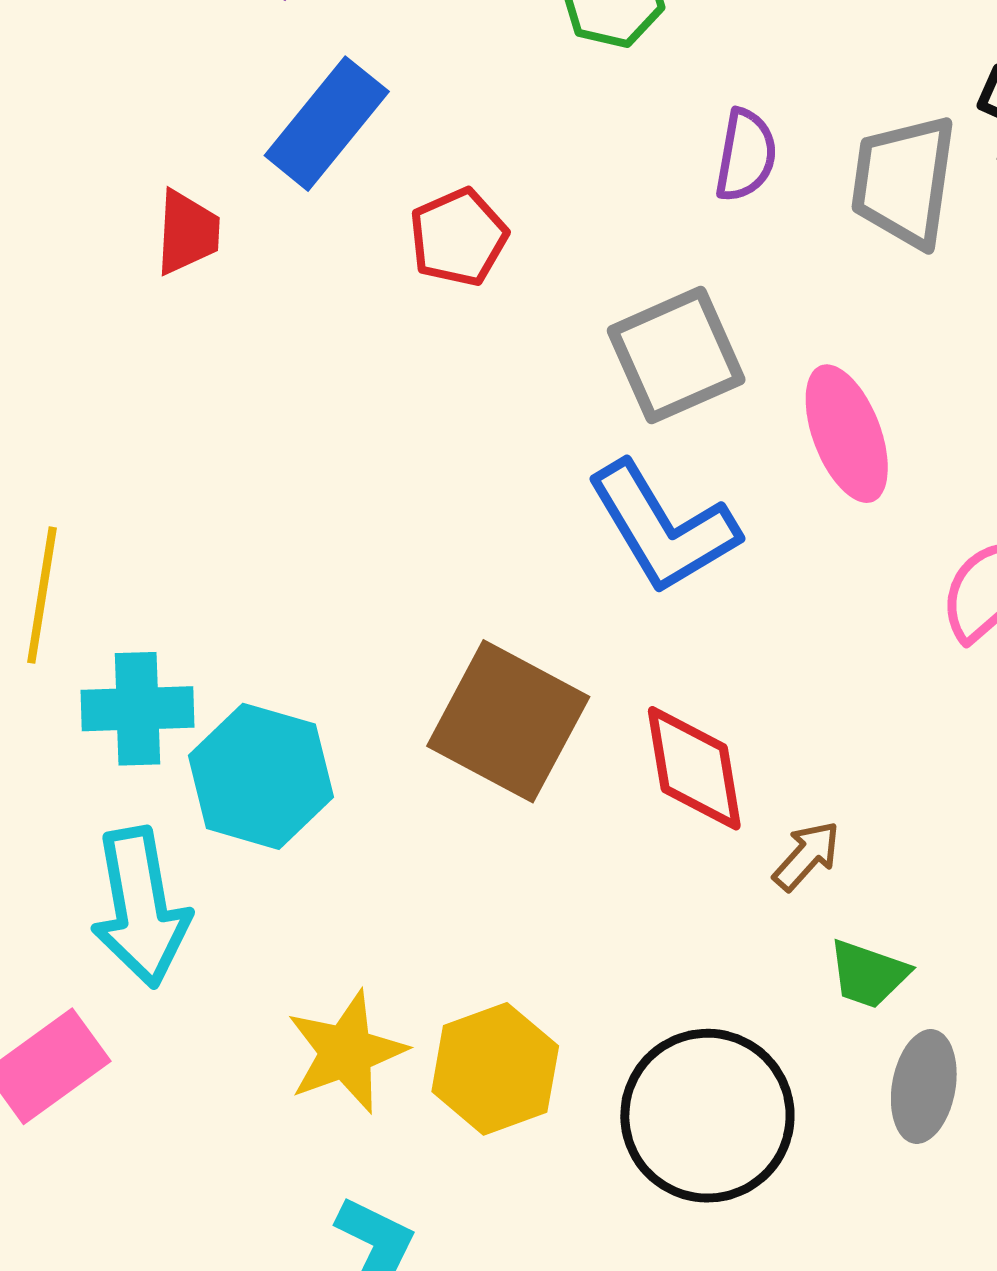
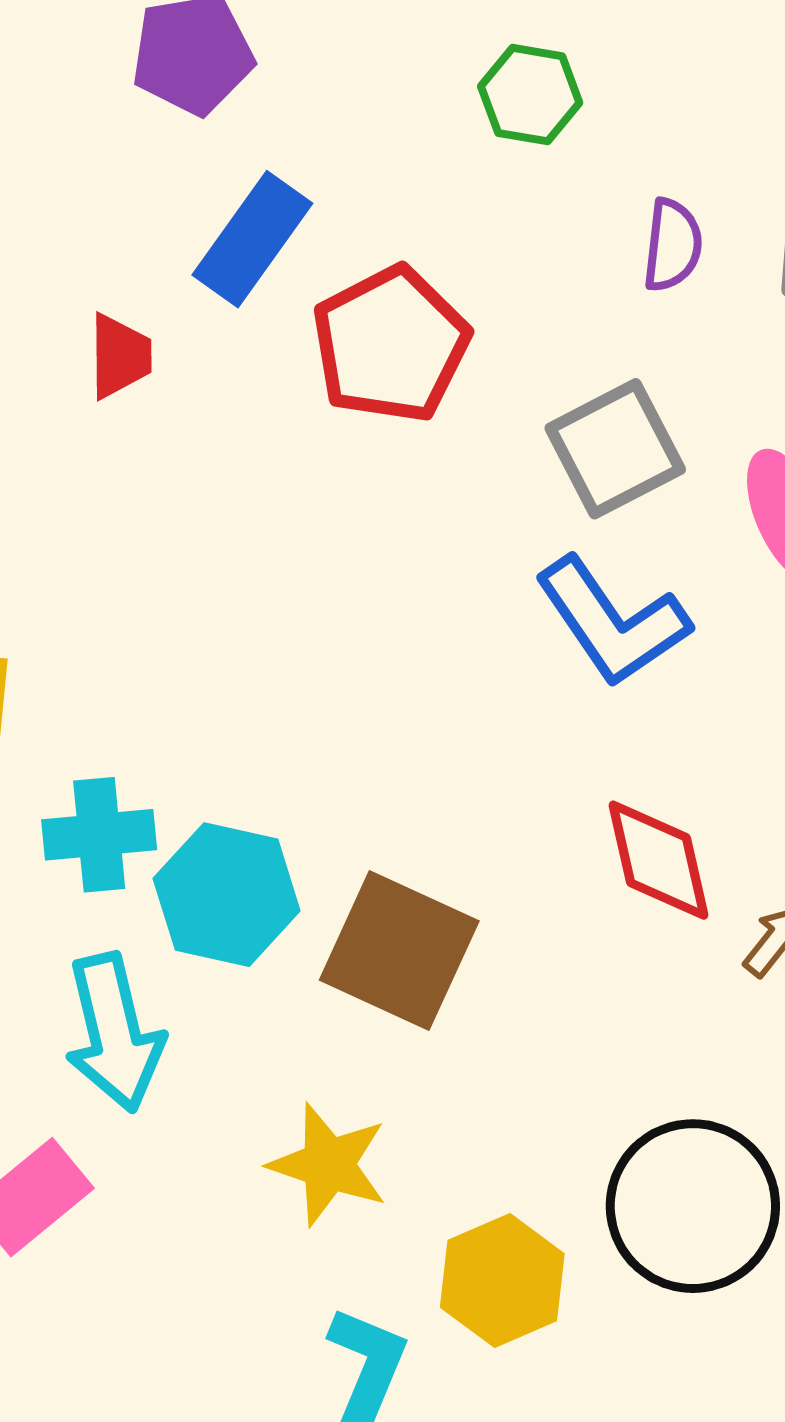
red pentagon: (458, 237) -> (391, 344), size x1.6
brown square: (508, 721) -> (399, 950), moved
yellow star: (346, 1052) -> (328, 1164), turned -30
yellow hexagon: (495, 1069) -> (502, 1280), moved

